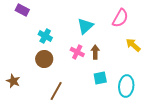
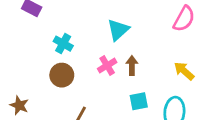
pink semicircle: (120, 18) -> (184, 19), moved
yellow arrow: (133, 45) -> (184, 71), moved
pink cross: (77, 52) -> (107, 65), turned 32

